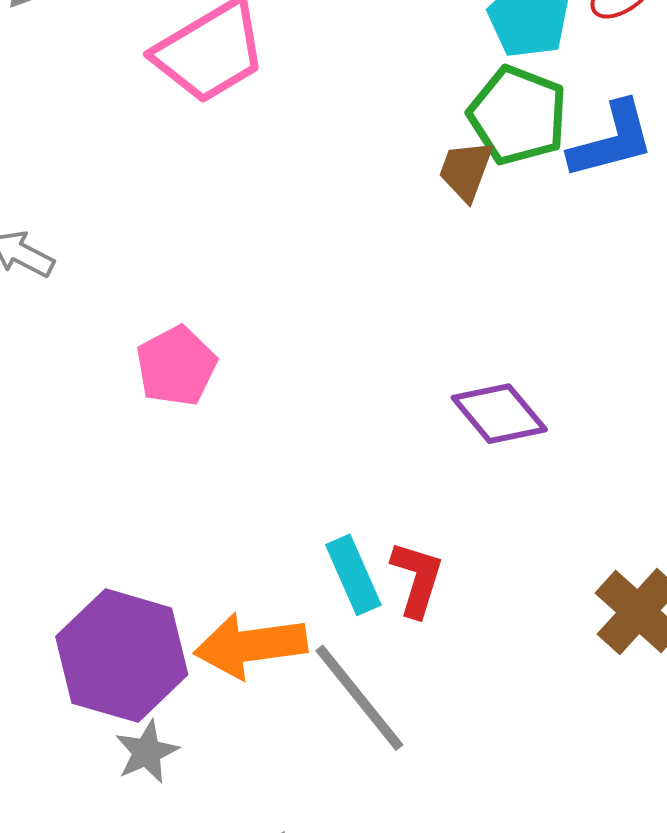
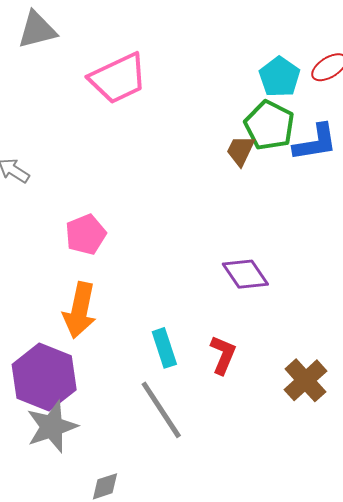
red L-shape: (417, 579) -> (223, 355), moved
orange arrow: (250, 646) -> (80, 310), moved, turned -76
gray star: (147, 752) -> (52, 427), size x1.6

